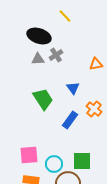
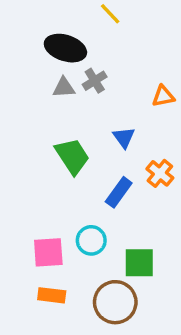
cyan circle: (54, 164) -> (91, 240), moved

